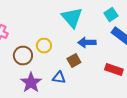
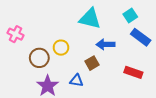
cyan triangle: (72, 18) -> (90, 19), turned -35

